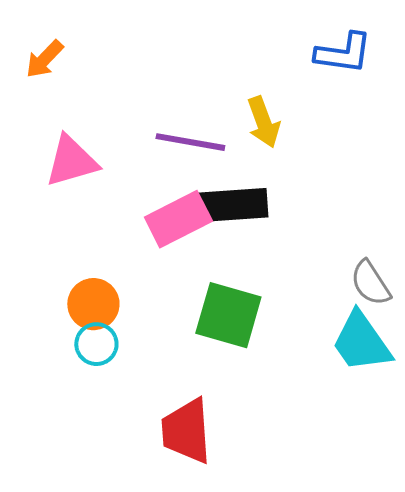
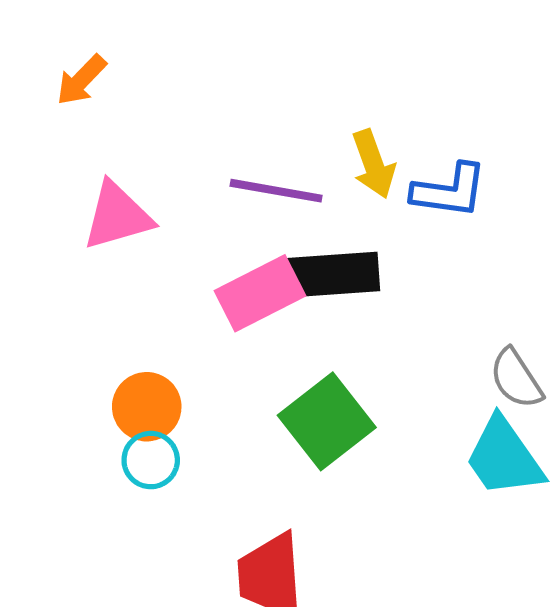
blue L-shape: (343, 53) -> (449, 191), moved
green square: (228, 315) -> (327, 421), turned 36

